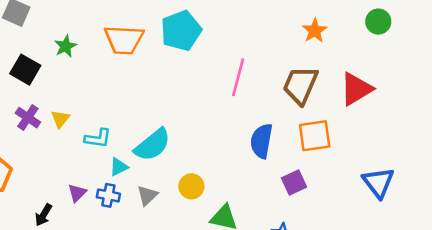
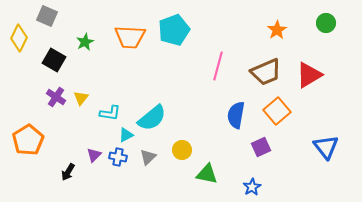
brown trapezoid: (300, 85) -> (266, 72), turned -136
orange square: (315, 136) -> (277, 111), turned -32

